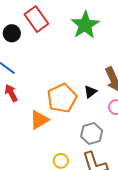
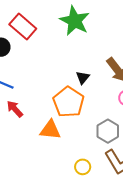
black triangle: (90, 92) -> (83, 78), moved
orange triangle: (39, 120) -> (50, 130), turned 50

